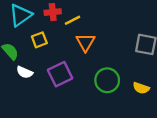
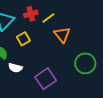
purple square: (60, 74) -> (46, 79), moved

